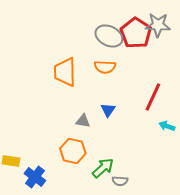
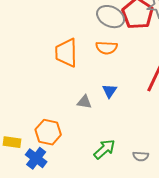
orange hexagon: (73, 151) -> (48, 132), moved
gray semicircle: (120, 181) -> (141, 156), moved

